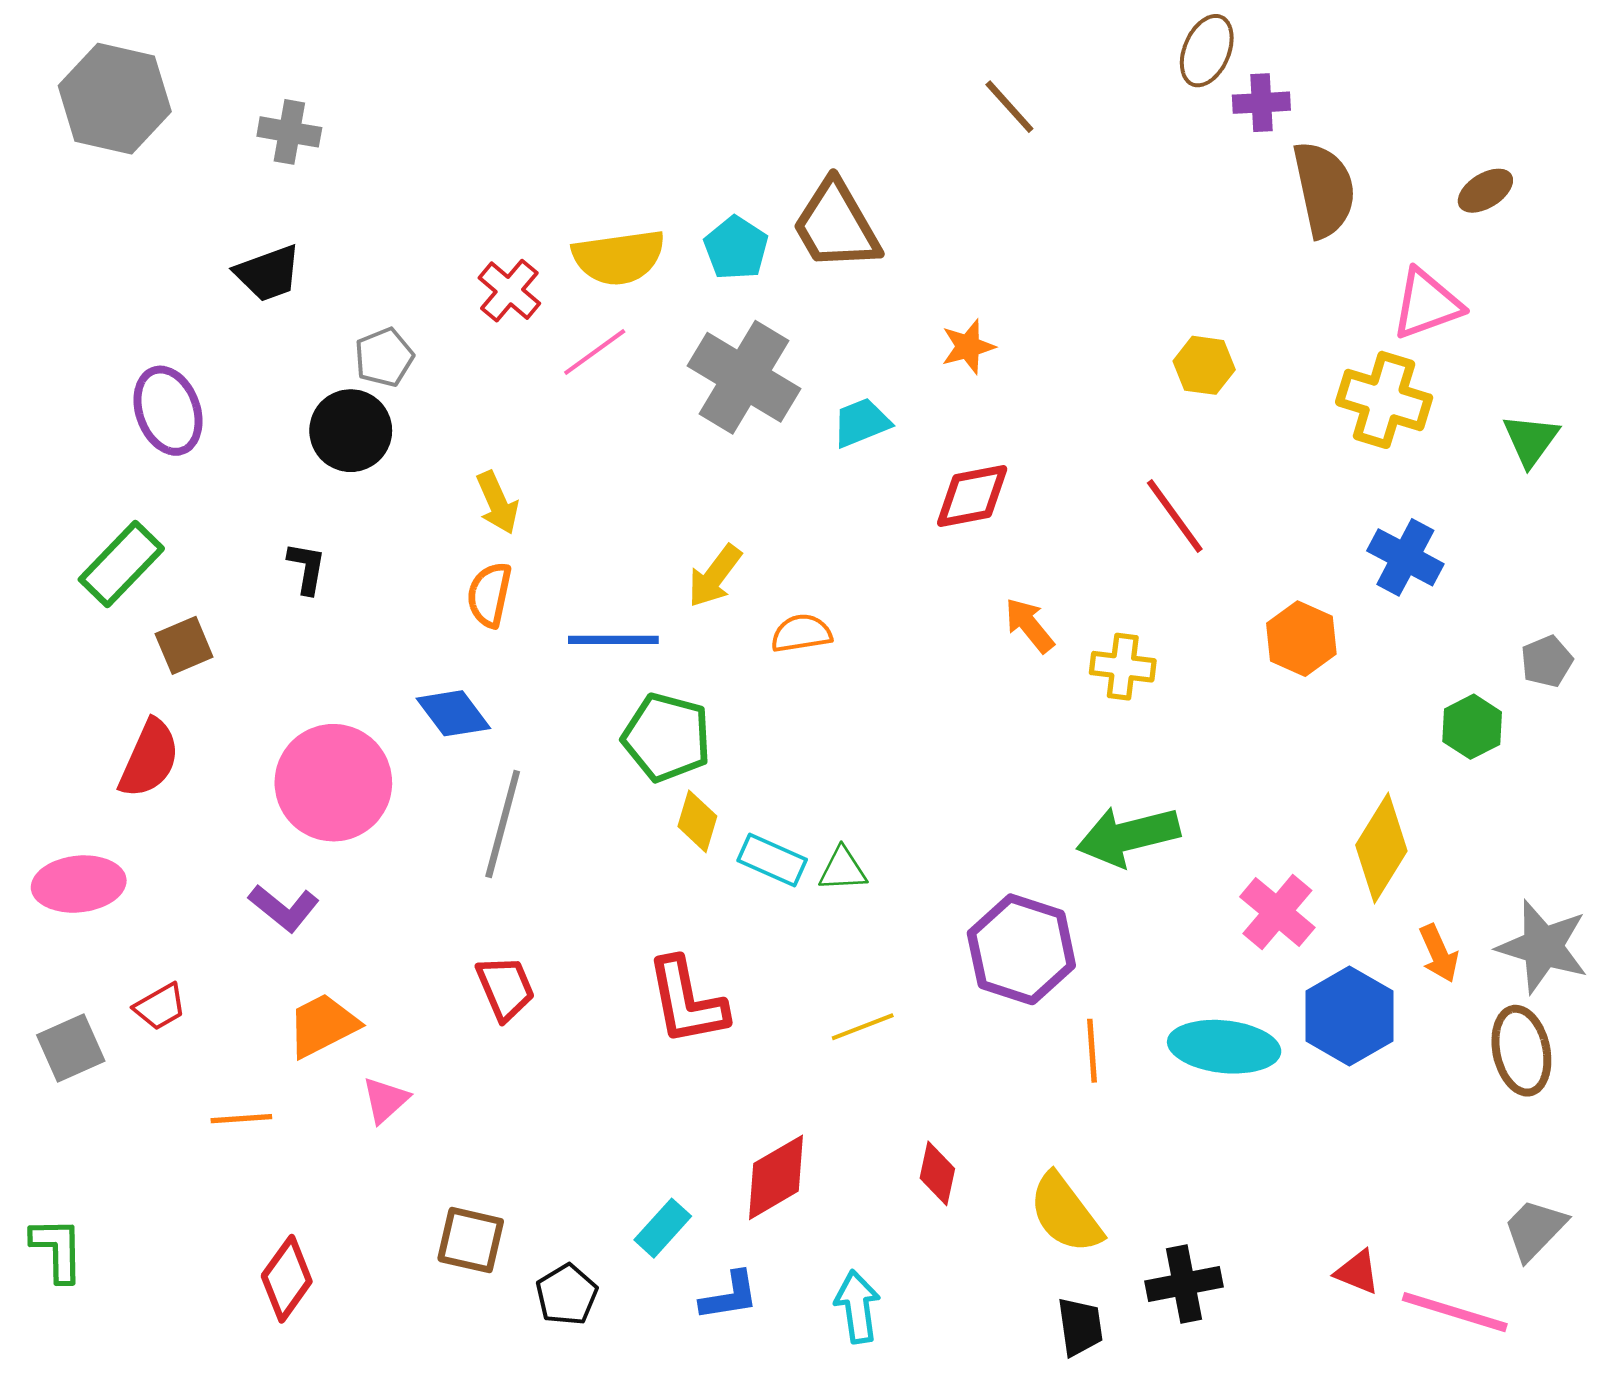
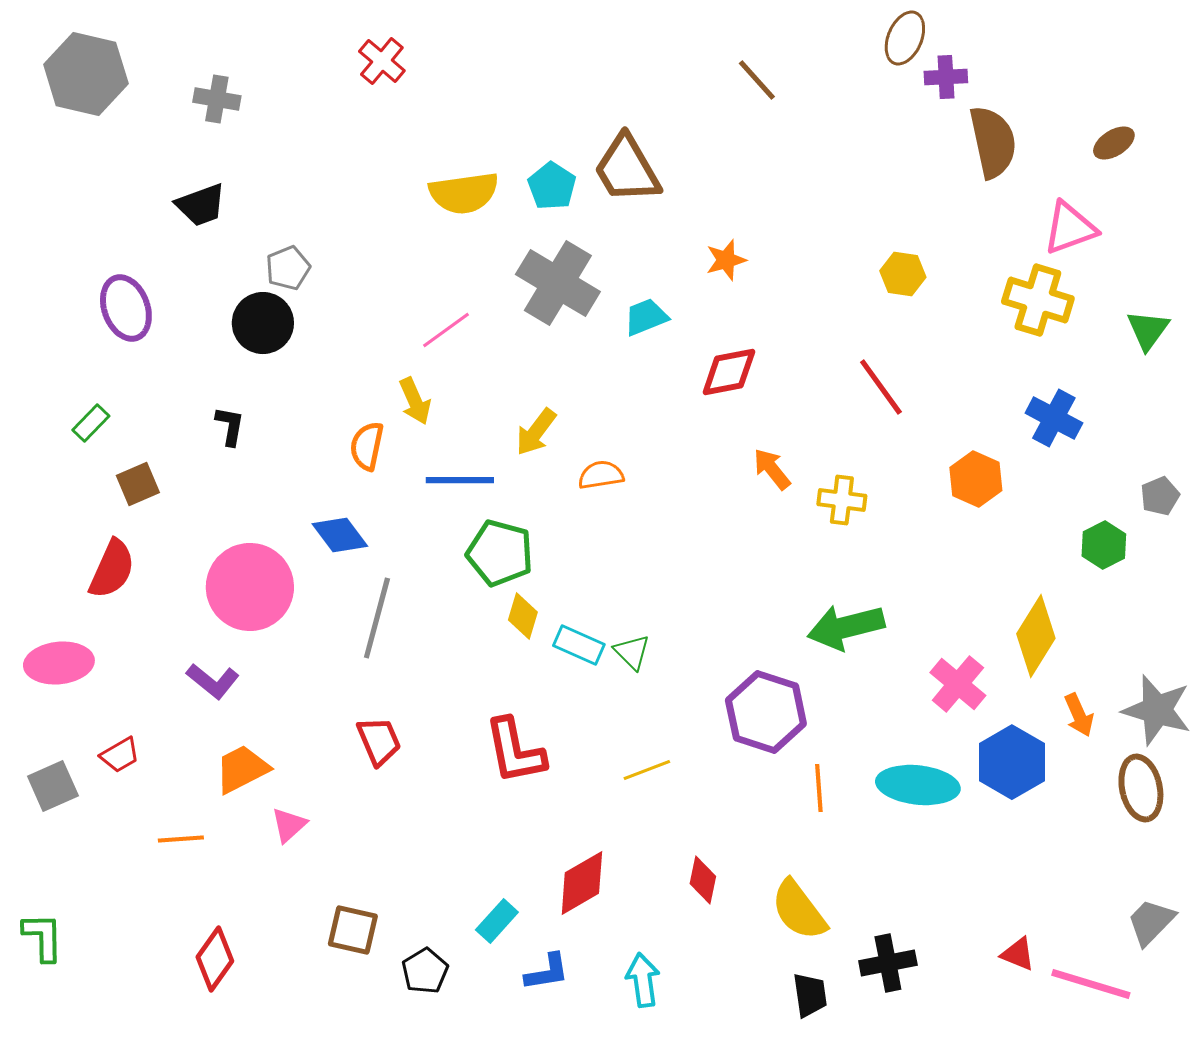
red cross: (509, 291) -> (382, 61), moved
pink line: (595, 352) -> (446, 330), moved
yellow arrow: (497, 503) -> (415, 401), moved
green rectangle: (121, 564) -> (91, 423), size x0.6
green triangle: (843, 869) -> (632, 652), turned 48

